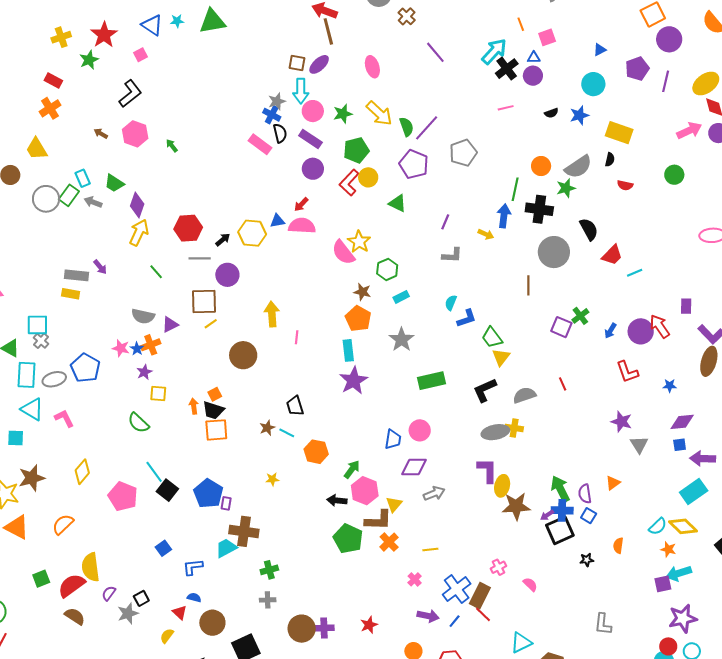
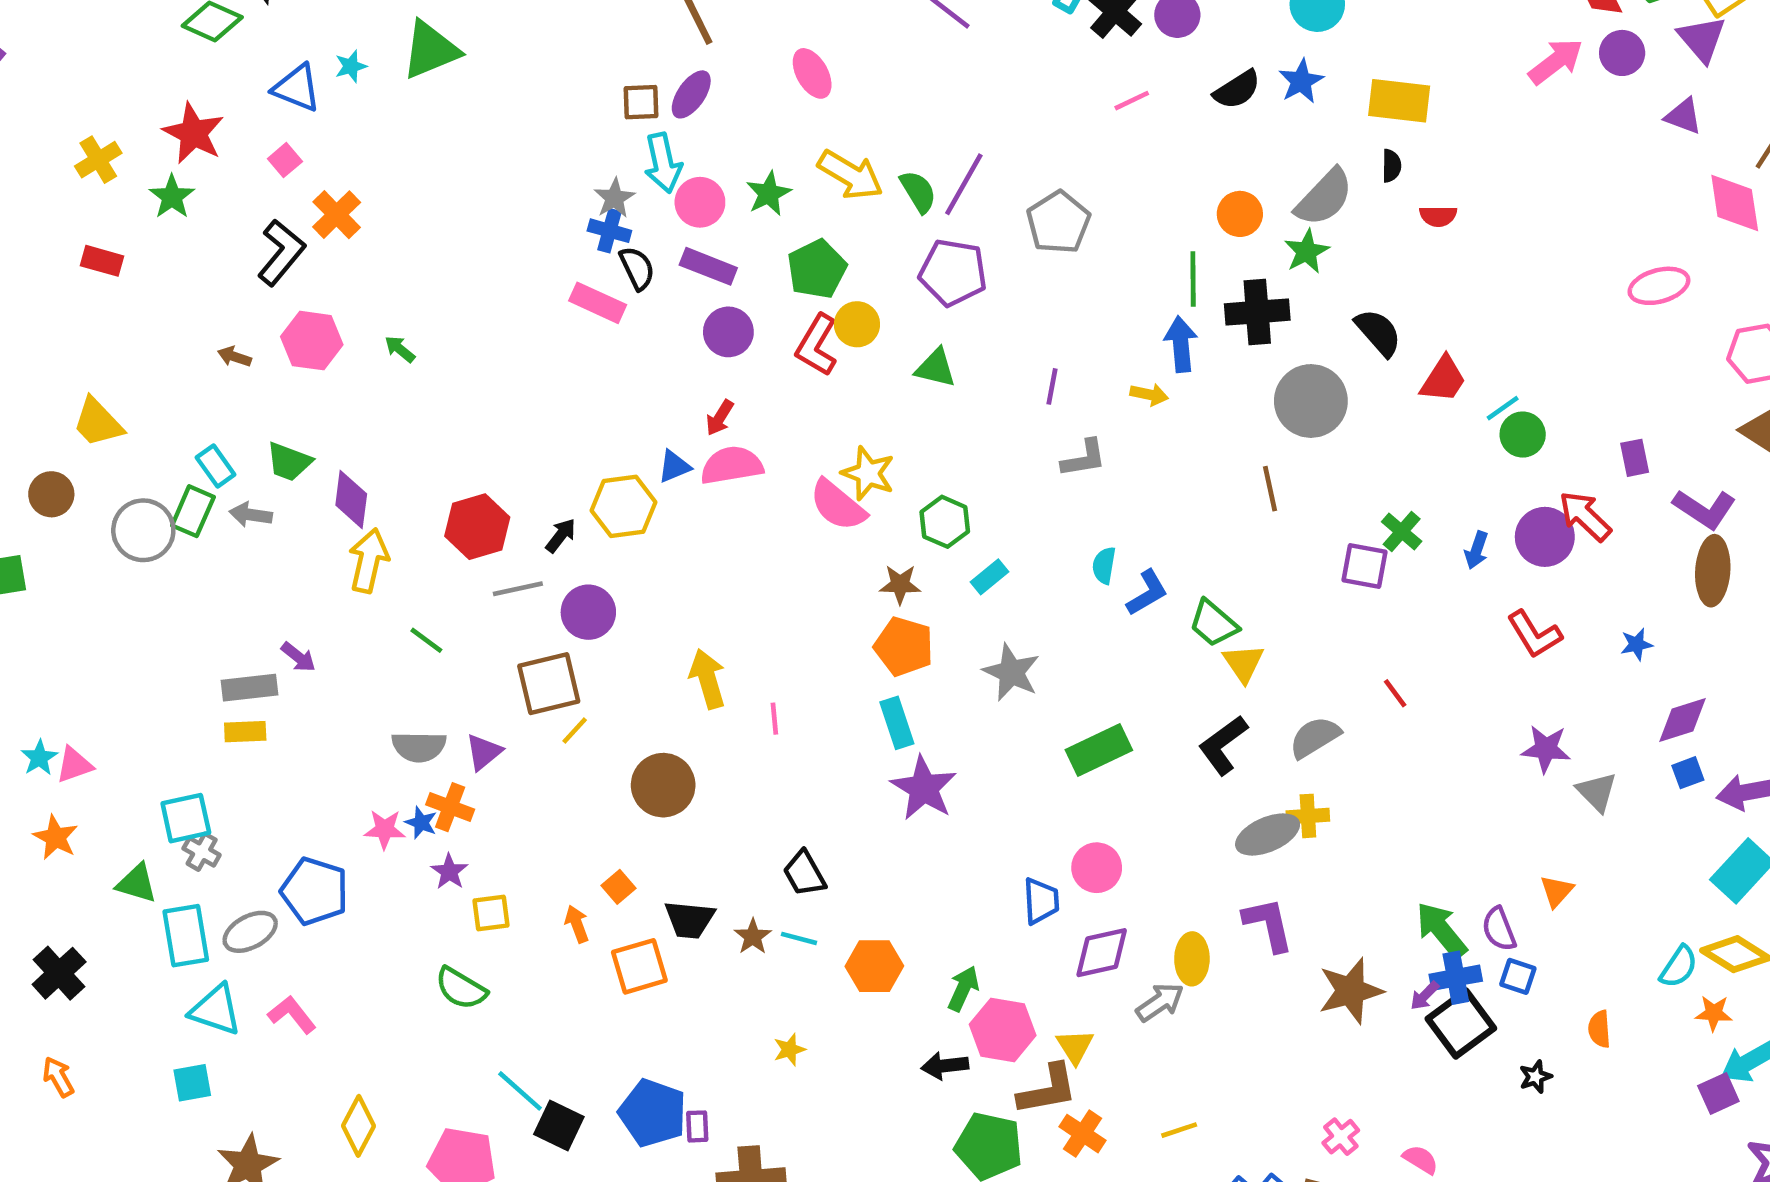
orange cross: (50, 108) -> (337, 215), moved
black semicircle: (551, 113) -> (1237, 90), size x1.5
green circle: (674, 175) -> (1523, 435), moved
orange cross: (151, 345) -> (450, 807), turned -36
black trapezoid: (213, 410) -> (690, 920), moved
yellow ellipse: (502, 486) -> (1192, 959), moved

